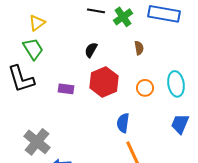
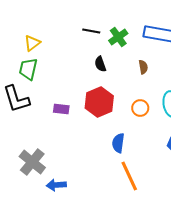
brown semicircle: (139, 48) -> (143, 67), moved
green trapezoid: (33, 49) -> (28, 69), turned -135
black semicircle: (91, 50) -> (100, 64), moved, turned -49

